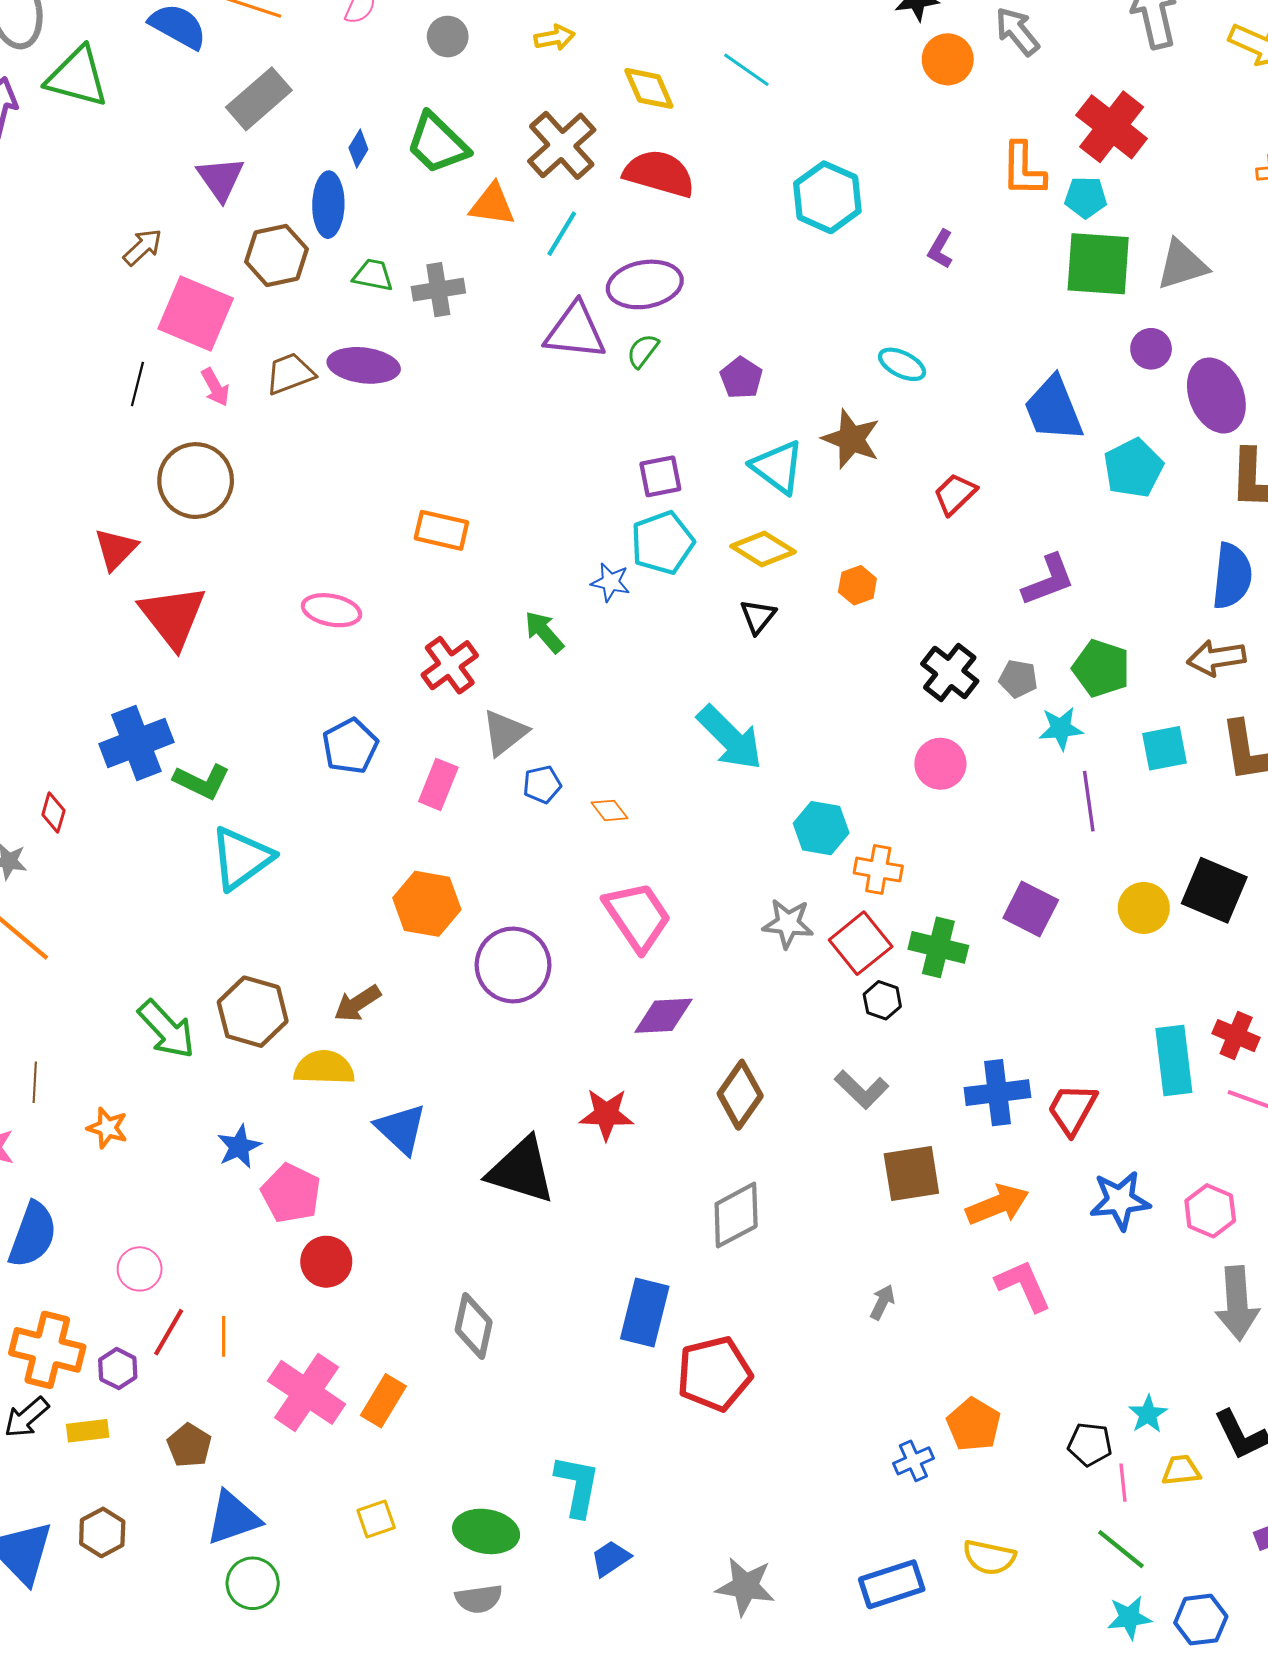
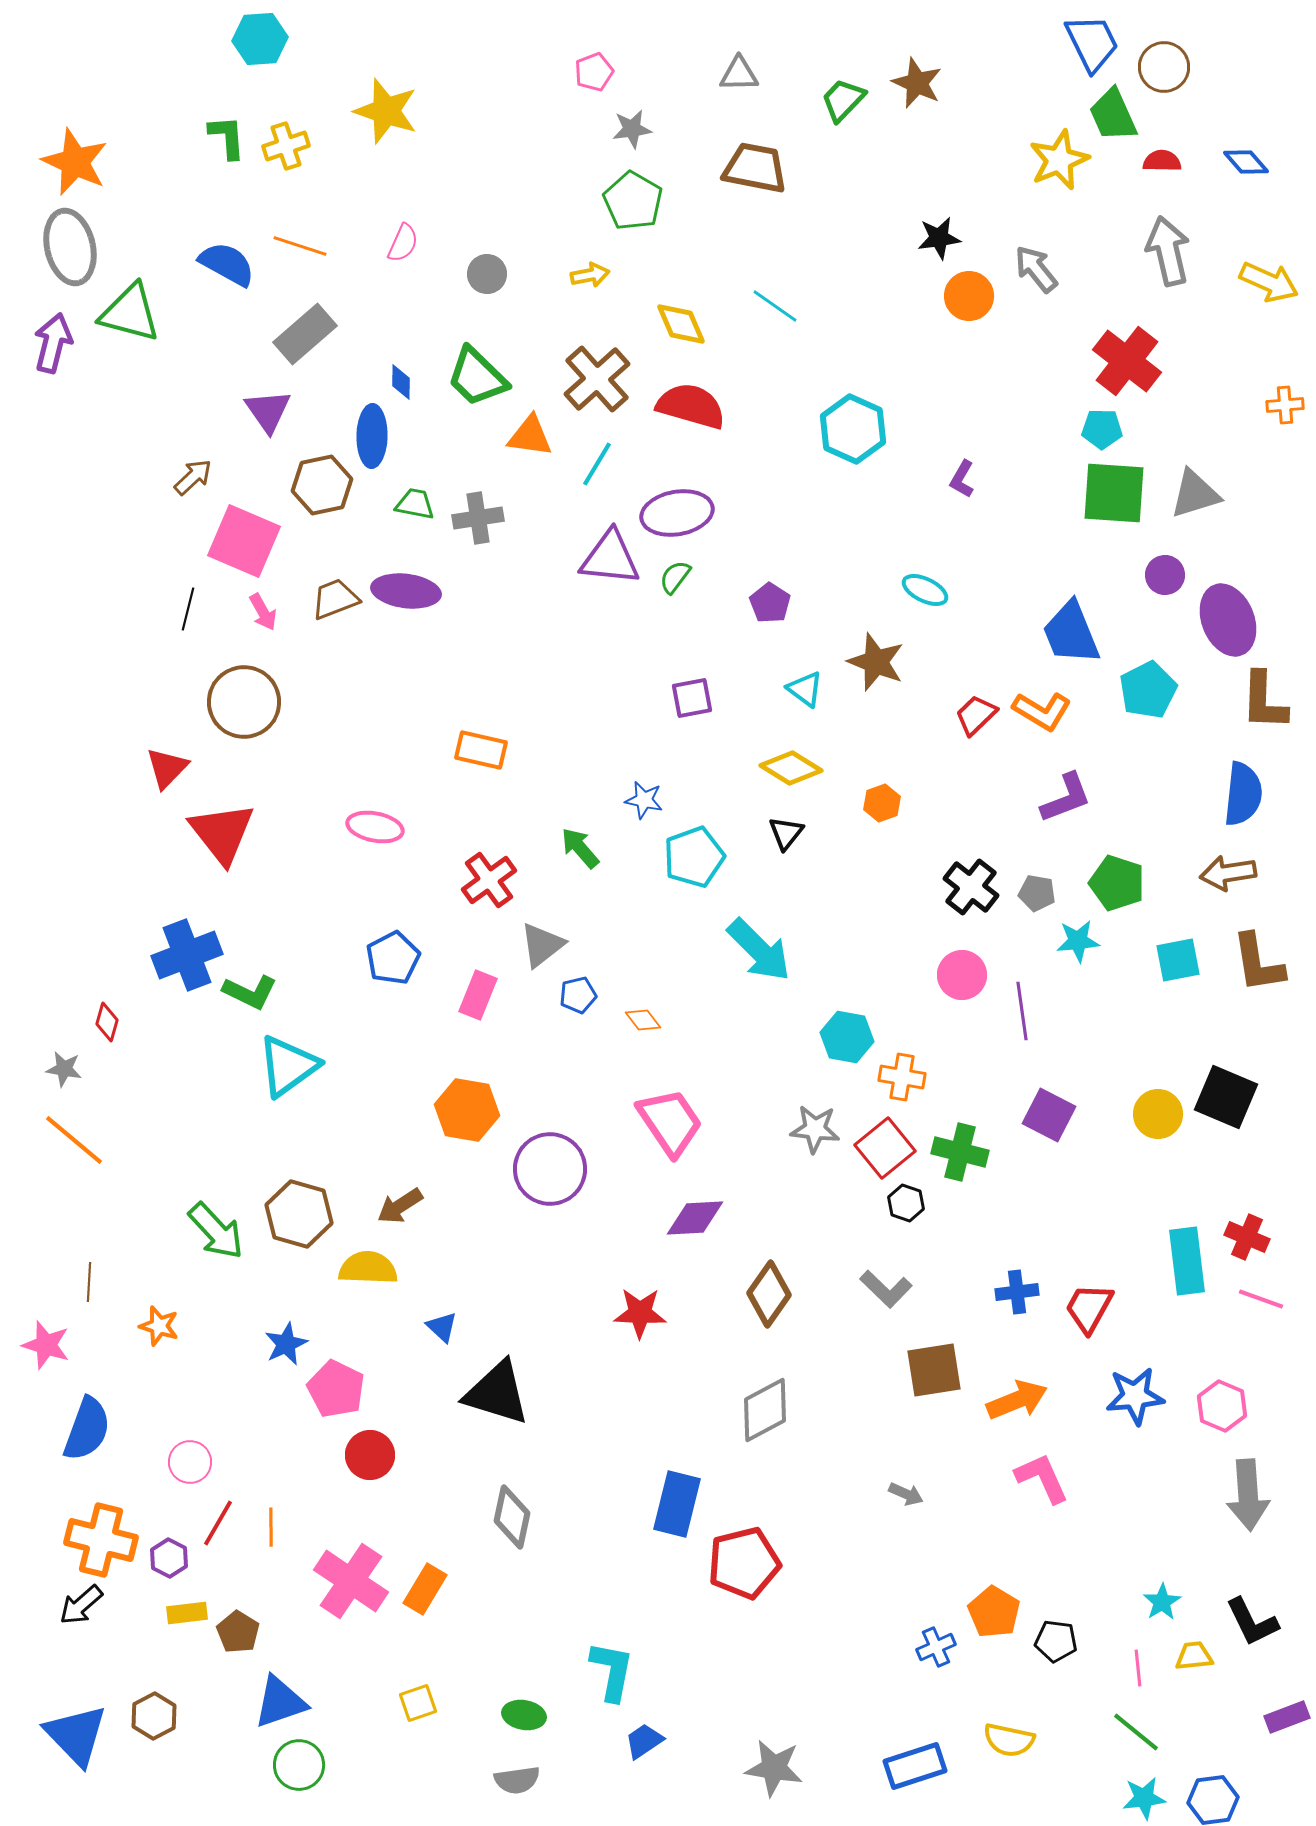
blue diamond: (358, 149) -> (401, 382), turned -30
orange L-shape: (1023, 169) -> (1042, 711), moved, turned -60
cyan triangle: (778, 467) -> (805, 689), size x0.7
cyan pentagon: (662, 543) -> (694, 857), moved
purple line: (1089, 801) -> (1022, 1011), moved
blue cross: (997, 1093) -> (1017, 1292), size x0.7
blue triangle: (401, 1129) -> (442, 1327), size x0.6
black triangle: (521, 1170) -> (497, 1393), moved
gray arrow: (882, 1302) -> (906, 1494), turned 88
yellow rectangle: (88, 1431) -> (187, 1613), moved
black pentagon: (1090, 1444) -> (1056, 1641), moved
green ellipse: (486, 1531) -> (524, 1715), size x0.7

